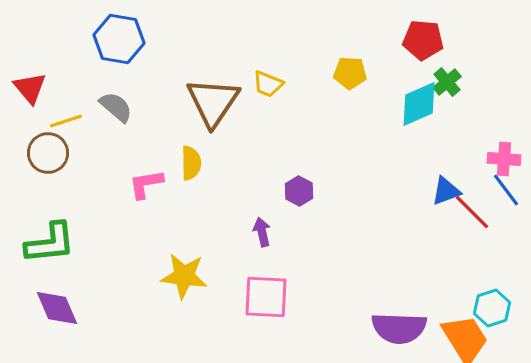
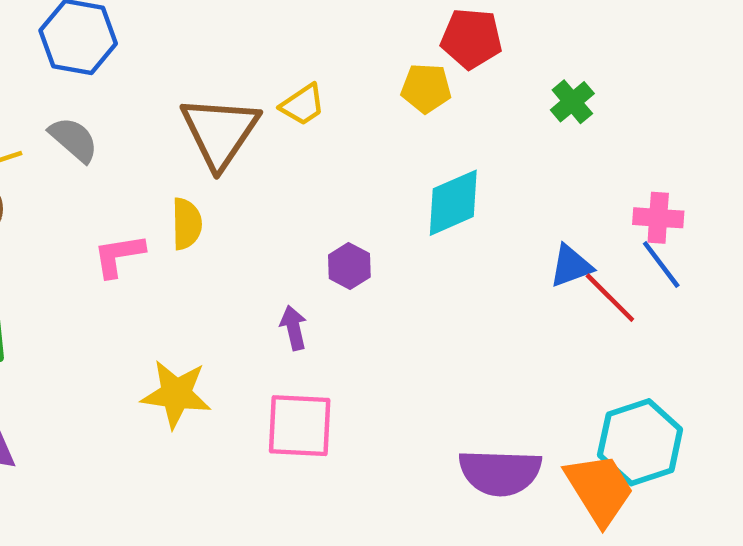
red pentagon: (423, 40) -> (471, 38), moved
yellow trapezoid: (268, 84) -> (303, 105), turned -56
cyan diamond: (419, 104) -> (453, 203), moved
cyan hexagon: (492, 308) -> (640, 442), size x1.5

